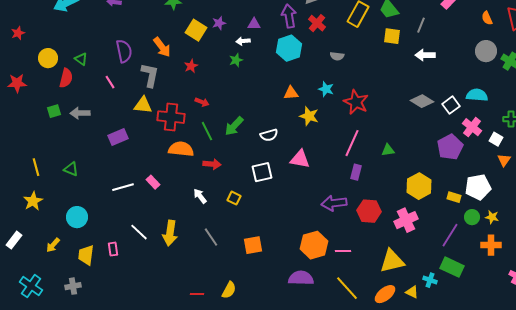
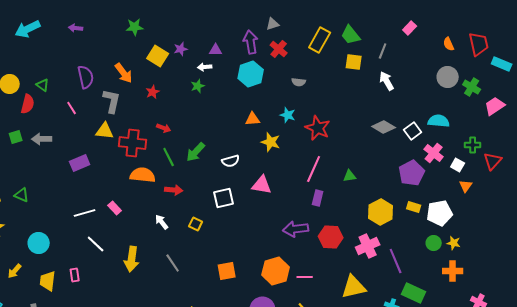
white arrow: (425, 55) -> (387, 81), turned 60
green triangle: (71, 169) -> (22, 195), moved
yellow rectangle: (454, 197) -> (414, 207), moved
white line: (139, 232) -> (96, 244), moved
purple line: (450, 235) -> (396, 261), moved, turned -55
orange square: (253, 245) -> (227, 271), moved

